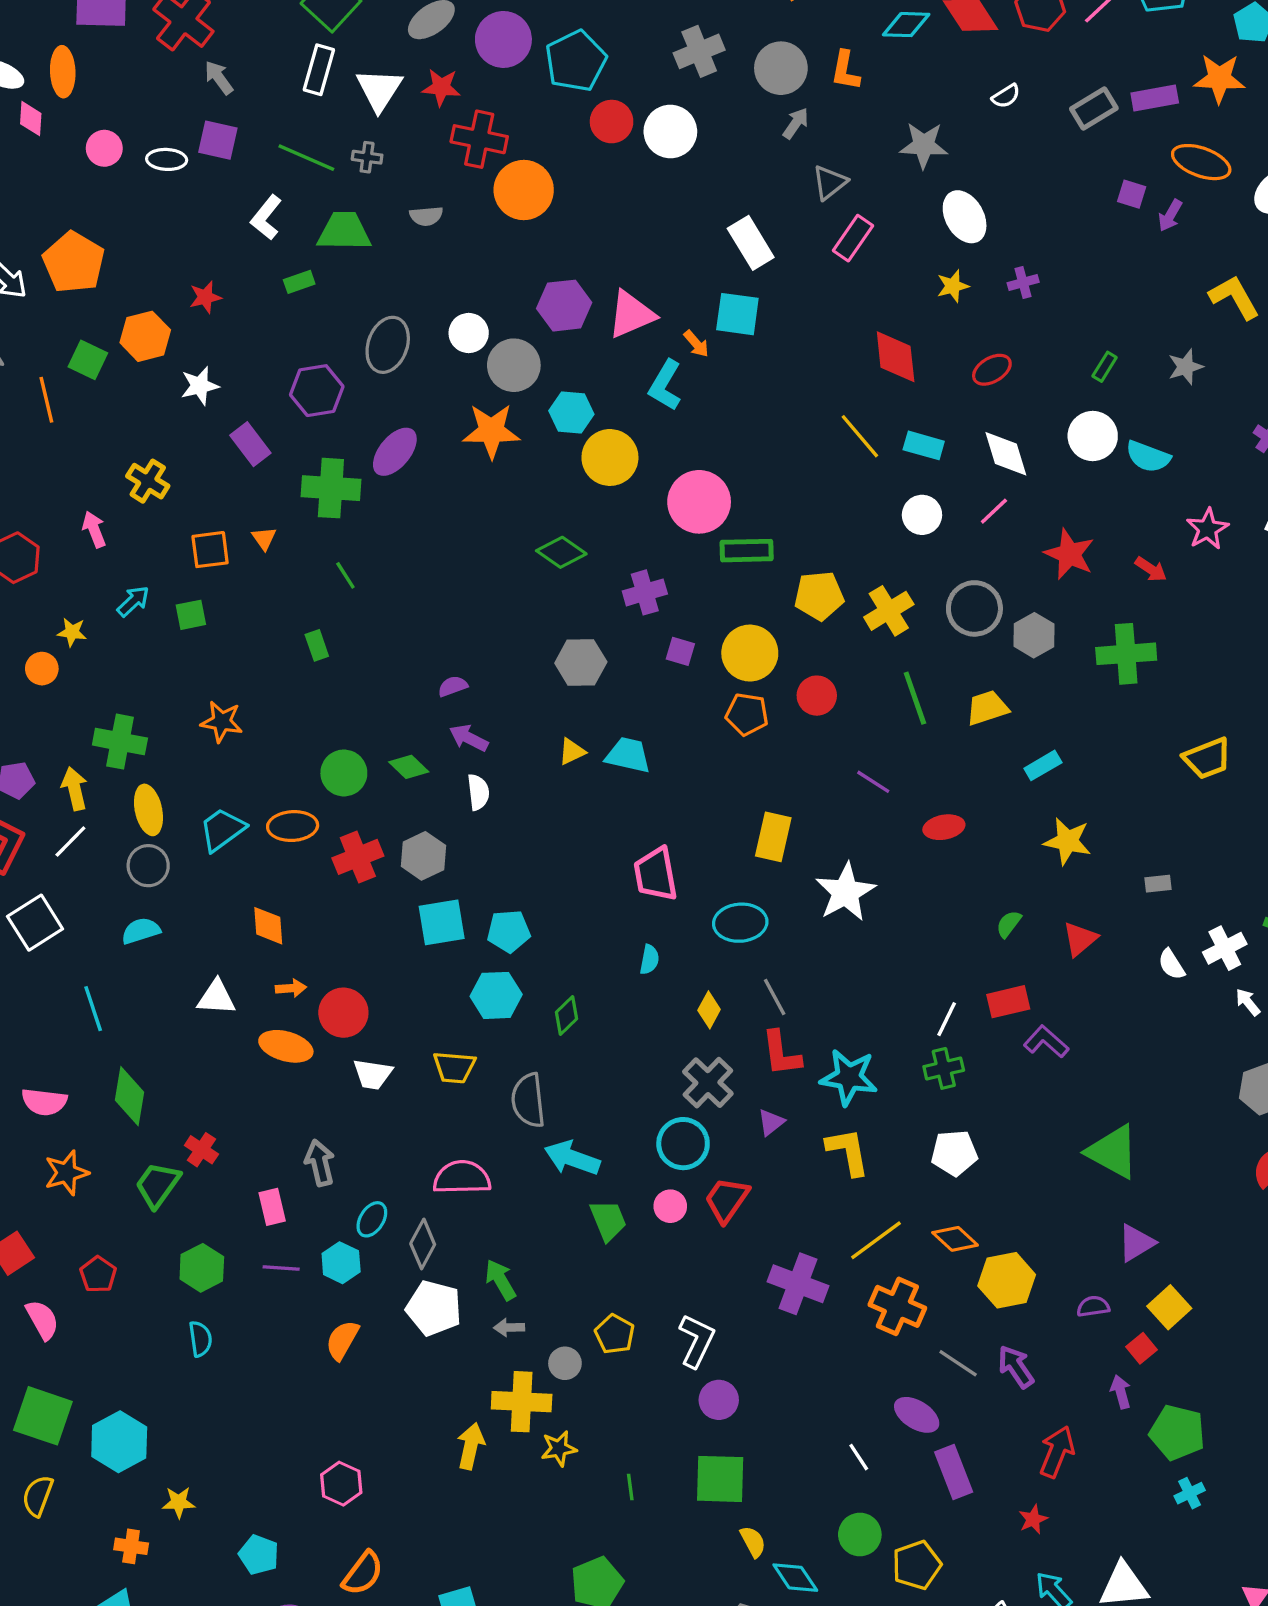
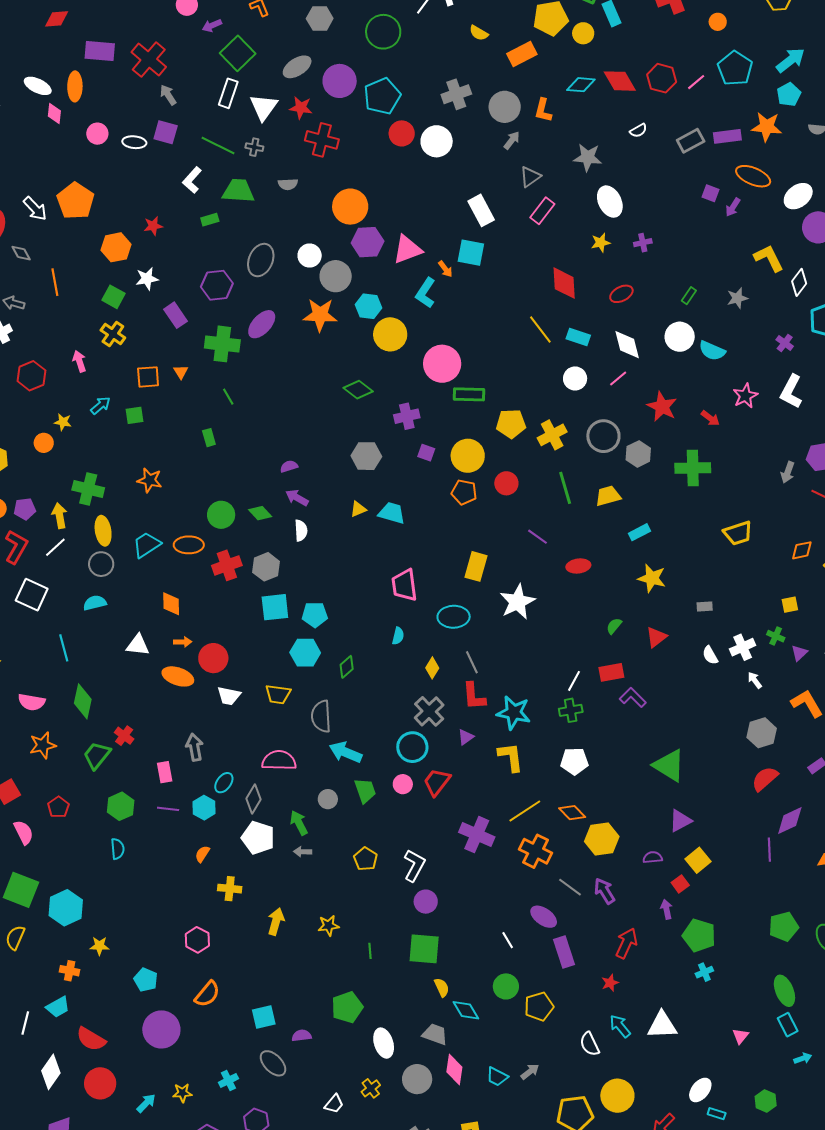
orange circle: (524, 190) -> (350, 207), moved
green square: (88, 360) -> (114, 297), moved
white square: (35, 923) -> (32, 595), turned -36
orange semicircle: (342, 1340) -> (202, 854), size x0.7
gray circle: (565, 1363) -> (328, 799), moved
yellow cross: (522, 1402) -> (230, 889), moved, size x0.7

